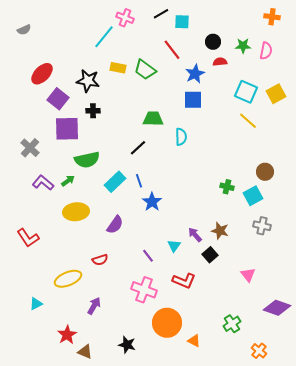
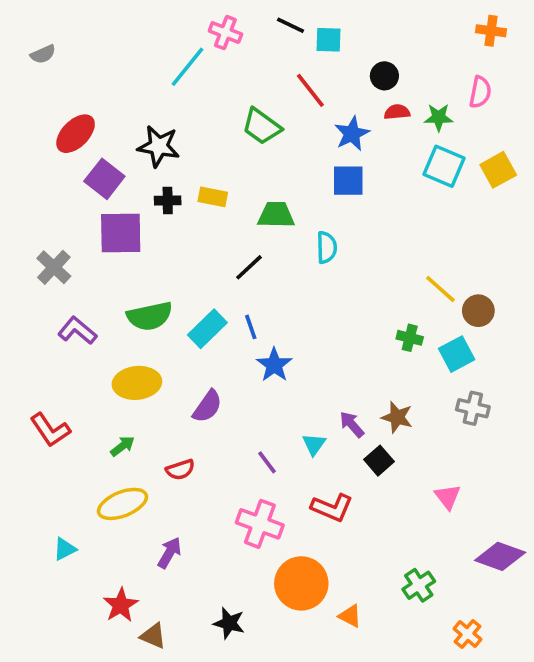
black line: (161, 14) -> (290, 25), turned 56
green star: (243, 46) -> (439, 117), moved
yellow rectangle: (118, 68) -> (213, 197), moved
yellow line: (248, 121) -> (440, 289), moved
green semicircle: (87, 160) -> (150, 316), moved
green arrow: (68, 181) -> (122, 446), moved

